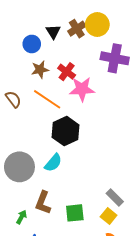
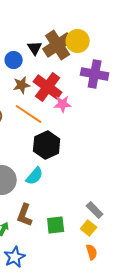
brown cross: (77, 29) -> (58, 45), size x1.6
red cross: (67, 72) -> (48, 87), size x1.6
pink star: (82, 89) -> (63, 104), size x0.7

